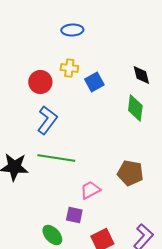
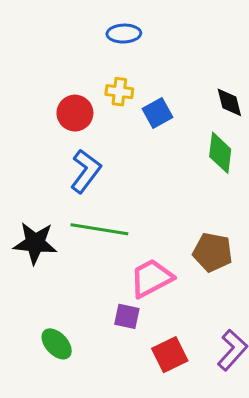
pink trapezoid: (90, 190) -> (151, 278), size x1.4
green ellipse: (52, 235) -> (57, 344), moved

